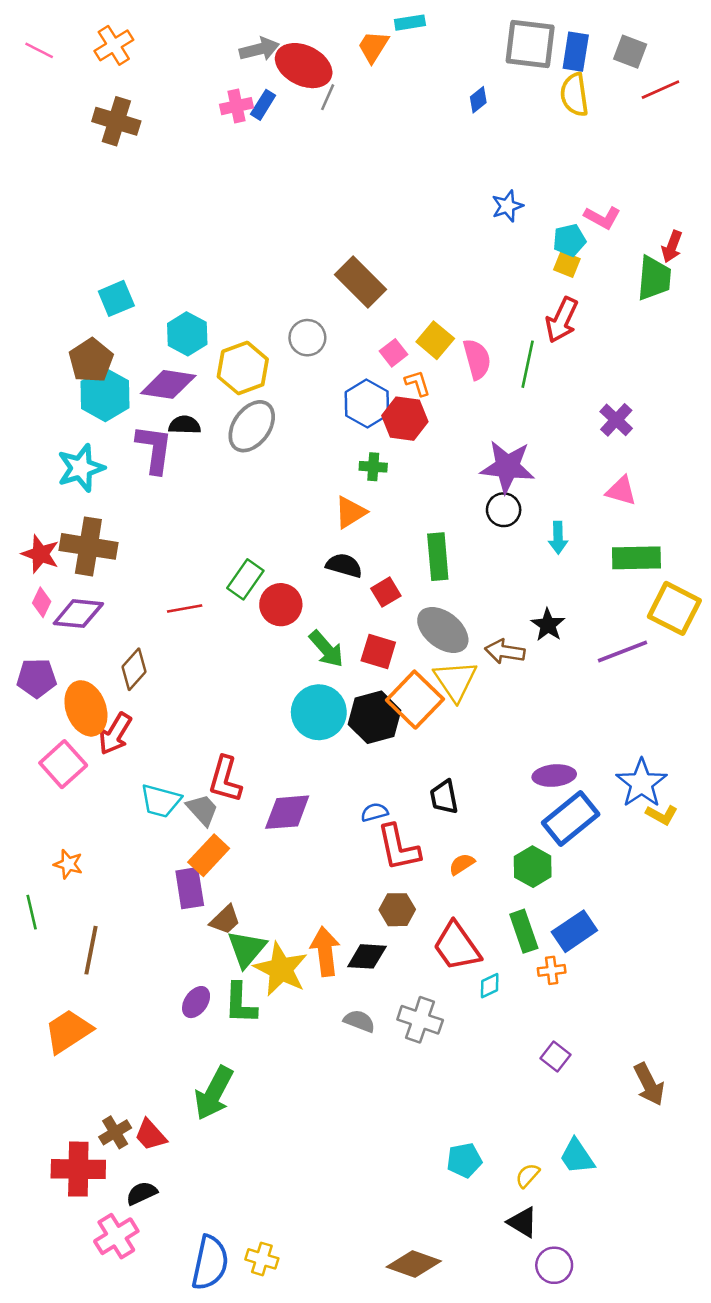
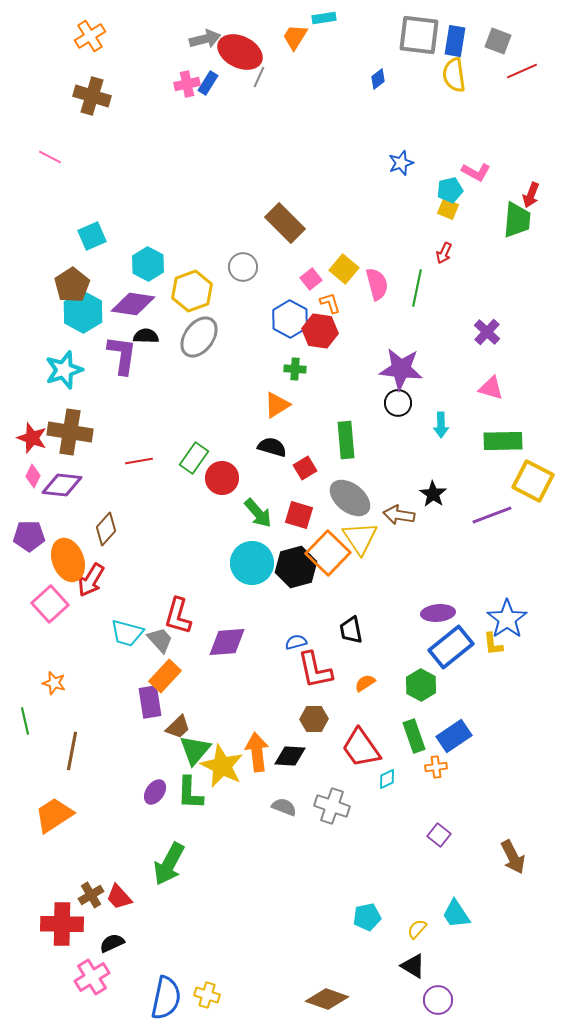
pink line: (39, 50) -> (50, 157), moved
red arrow: (562, 320) -> (444, 253), size x0.6
red line: (185, 608) -> (139, 461), moved
yellow L-shape: (662, 815) -> (493, 644), moved, turned 55

